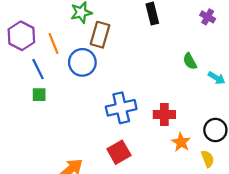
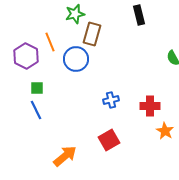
purple hexagon: (21, 36) -> (26, 56), moved
blue line: (38, 69) -> (36, 110), moved
blue cross: (121, 108) -> (111, 100), size x0.6

